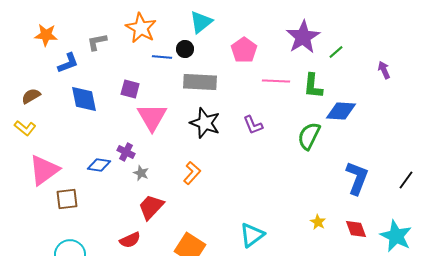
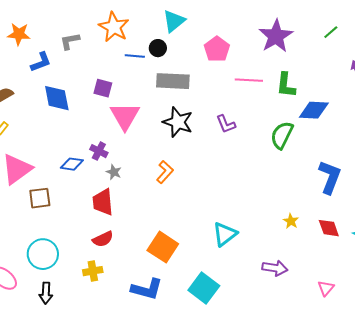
green line: (336, 52) -> (331, 32), moved
red trapezoid: (151, 207) -> (103, 202), moved, turned -48

